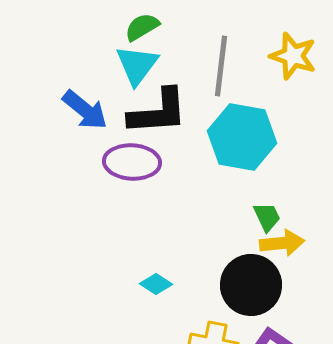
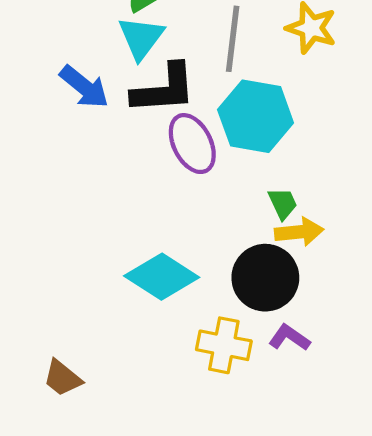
purple ellipse: (132, 162) -> (192, 144), moved, turned 60
cyan diamond: (156, 284) -> (162, 277), size x2.0

